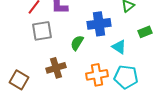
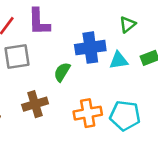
cyan triangle: (119, 47) -> (119, 60), moved, turned -42

